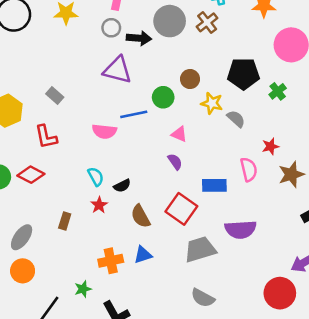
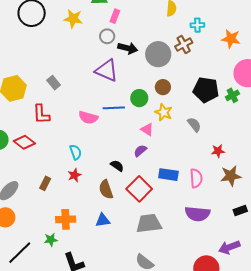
gray circle: (170, 21) -> (158, 54), moved
green cross: (278, 91) -> (232, 95), moved
yellow star: (212, 103) -> (164, 112), moved
purple semicircle: (175, 162) -> (140, 151), turned -104
pink semicircle: (249, 169) -> (196, 178), moved
black semicircle: (122, 186) -> (117, 166), moved, turned -128
purple semicircle: (241, 230) -> (197, 214), moved
orange cross: (111, 261) -> (66, 219), moved

